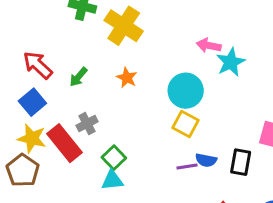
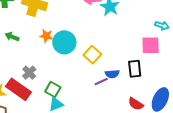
green arrow: (78, 77) -> (12, 37), moved, turned 88
cyan circle: (186, 91) -> (64, 42), moved
yellow square: (185, 124) -> (92, 55), turned 30

